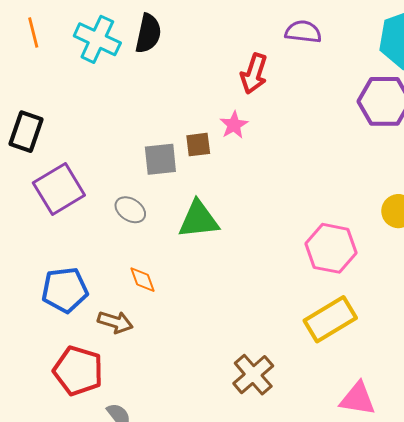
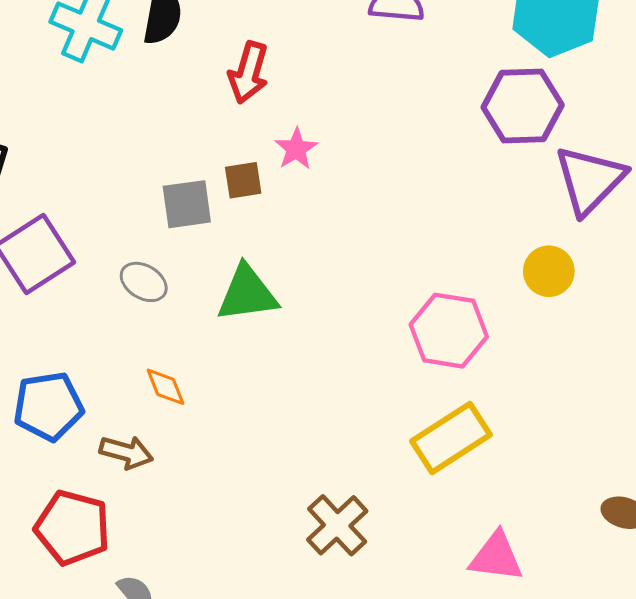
red arrow: (254, 74) -> (248, 72), moved

